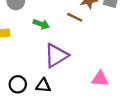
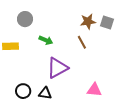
brown line: (75, 17) -> (82, 42), moved, turned 32

